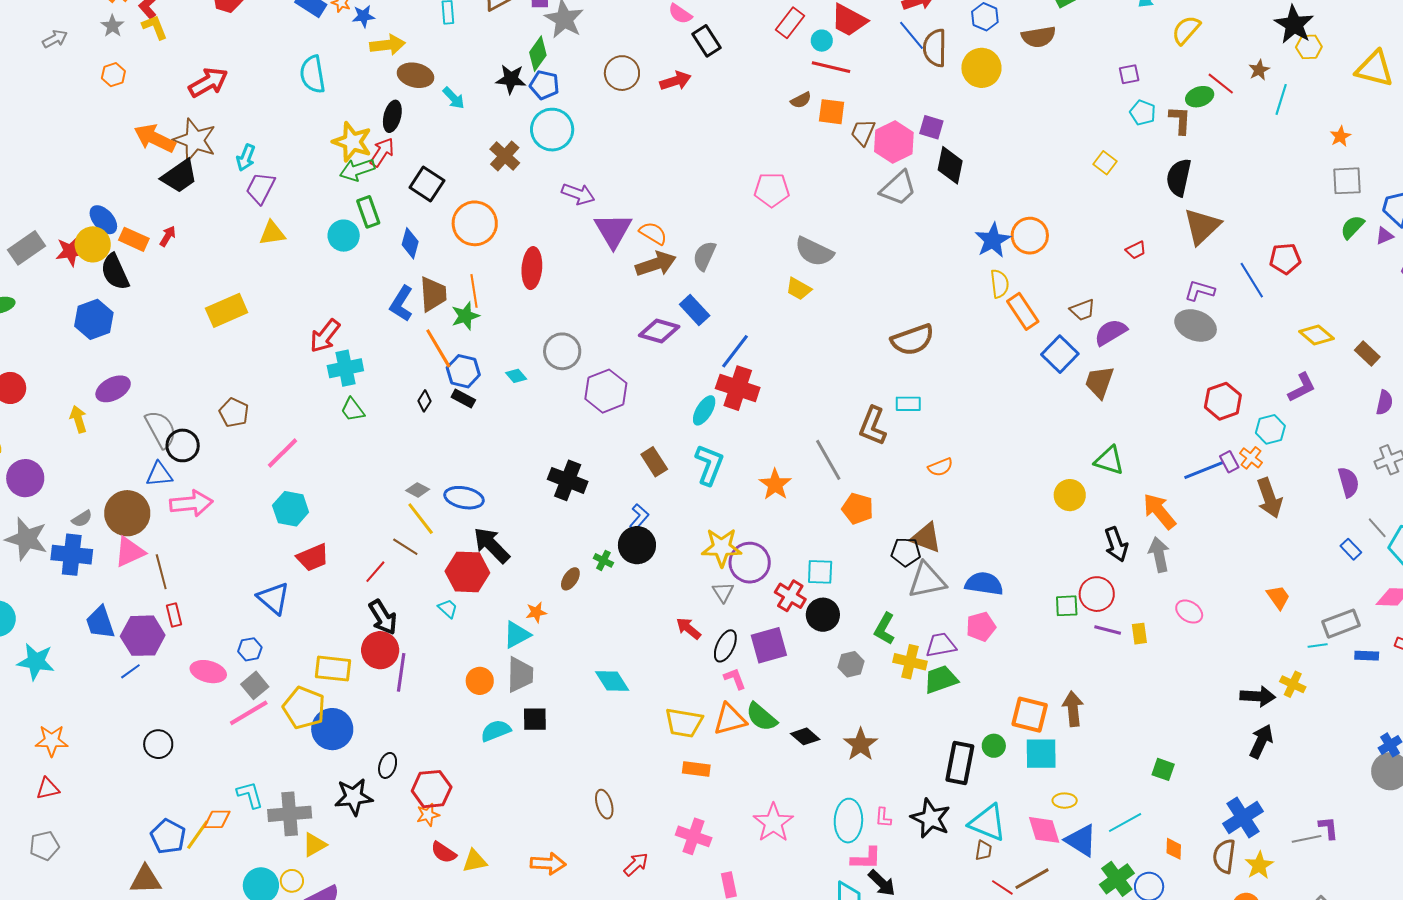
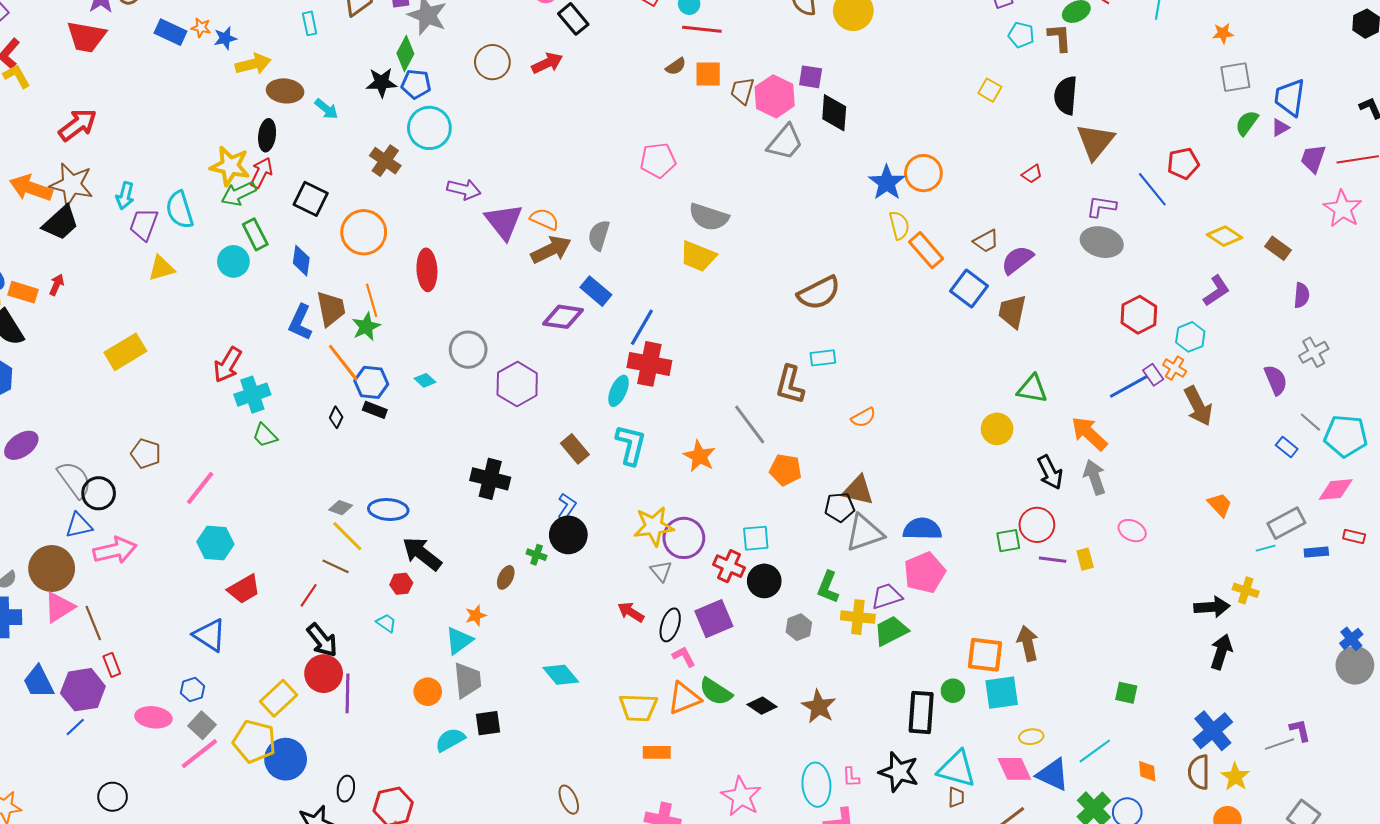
cyan semicircle: (313, 74) -> (180, 210), moved
orange star: (1340, 136) -> (1223, 33), turned 30
yellow trapezoid: (799, 289) -> (698, 256), size x1.4
red hexagon: (467, 572) -> (401, 584), size x0.5
pink pentagon: (981, 627) -> (925, 573), size x1.4
yellow rectangle: (333, 669) -> (279, 698), turned -42

